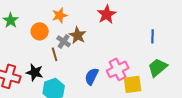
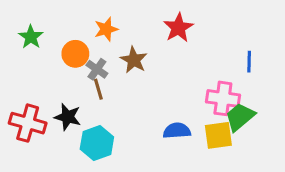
gray cross: (64, 41) -> (97, 69), moved
green trapezoid: (158, 67) -> (240, 117), moved
pink cross: (118, 69) -> (223, 98), moved, turned 35
blue semicircle: (92, 76) -> (177, 131), moved, turned 60

